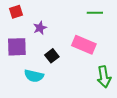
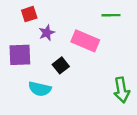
red square: (16, 12) -> (29, 14), moved
pink rectangle: (84, 45) -> (85, 41), moved

